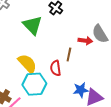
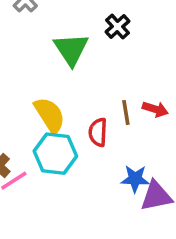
red arrow: (85, 41) -> (155, 109), moved
brown line: (69, 54) -> (126, 113), turned -32

